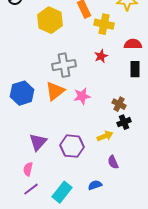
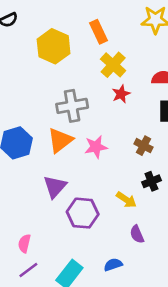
yellow cross: (104, 24) -> (113, 65), moved, turned 30
brown cross: (119, 104) -> (144, 146), moved
yellow arrow: (105, 136) -> (126, 200), turned 56
purple triangle: (38, 142) -> (55, 187), moved

